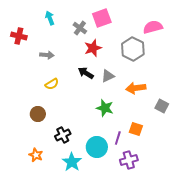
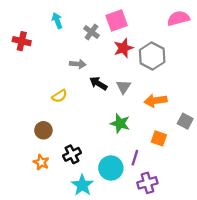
pink semicircle: (153, 27) -> (178, 18), moved
red star: (93, 48) -> (123, 48), moved
gray arrow: (47, 55) -> (78, 64), moved
gray triangle: (108, 76) -> (123, 87), turned -32
orange square: (136, 129) -> (159, 138), moved
orange star: (36, 155) -> (41, 162), moved

